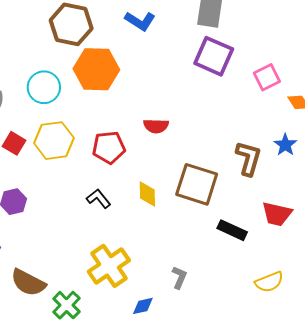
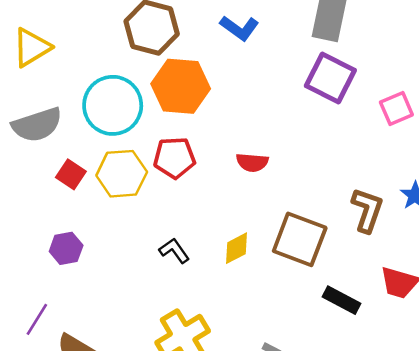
cyan circle: (44, 87) -> (113, 105), size x1.4
red pentagon: (109, 147) -> (174, 158), moved
yellow diamond: (147, 194) -> (236, 248), turned 60

